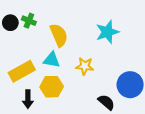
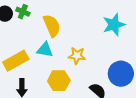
cyan star: (107, 32) -> (114, 25), moved
yellow hexagon: (52, 87) -> (59, 81), moved

